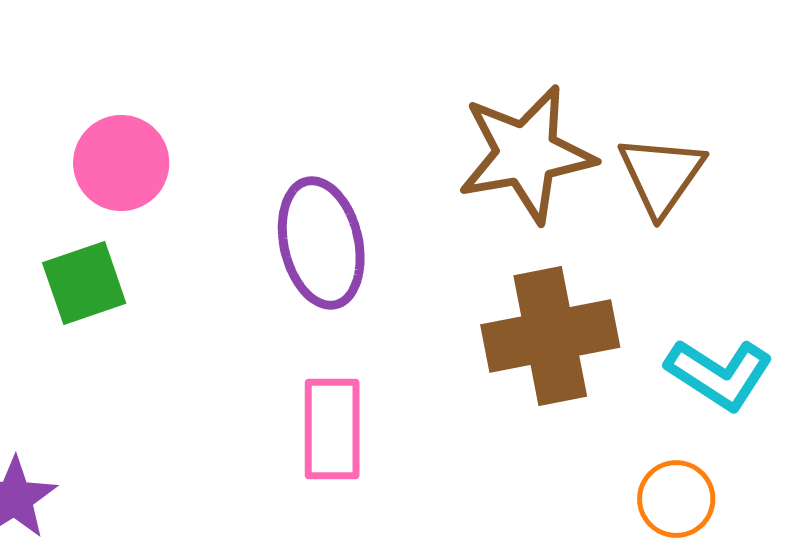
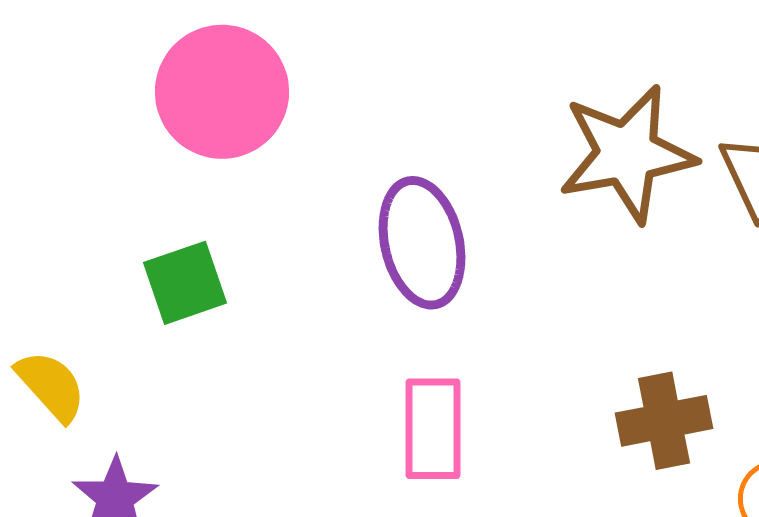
pink circle: (121, 163) -> (222, 92), moved, size x1.4
brown cross: (550, 336) -> (664, 421), moved, size x0.7

